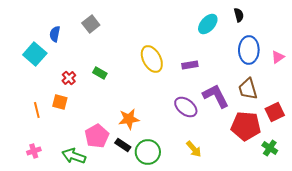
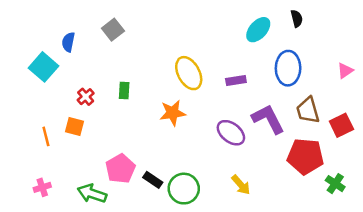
blue ellipse: (249, 50) -> (288, 68), moved
green rectangle: (100, 73) -> (124, 90), turned 64
red square: (275, 112) -> (341, 125), moved
orange star: (129, 119) -> (173, 113), moved

